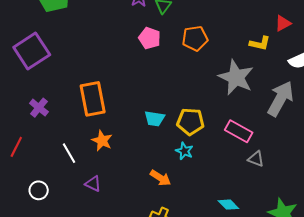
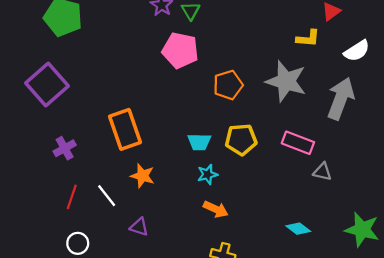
pink pentagon: (150, 38) -> (180, 50), size x1.4
orange pentagon: (195, 38) -> (228, 85), moved
purple cross: (39, 108) -> (65, 148), turned 30
red line: (16, 147) -> (72, 197), moved
cyan star: (184, 151) -> (207, 174), moved, turned -30

